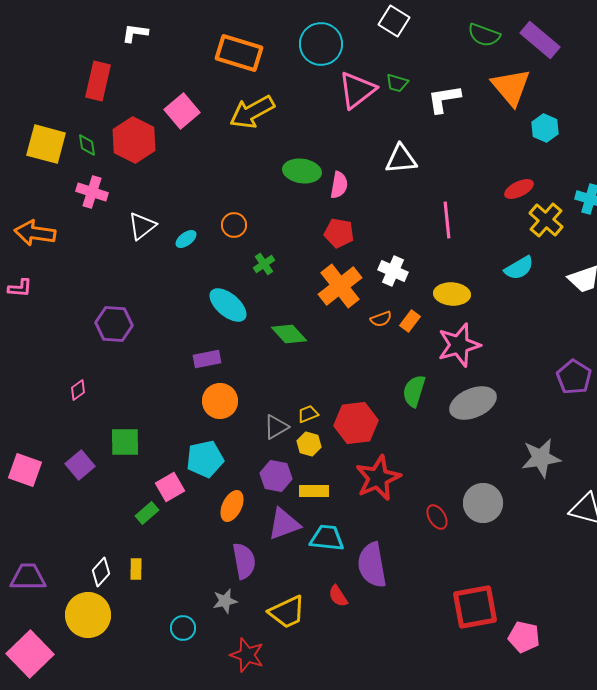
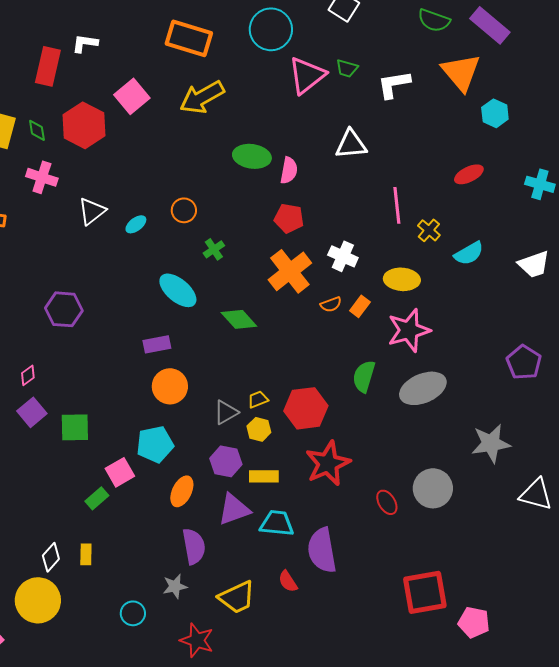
white L-shape: (135, 33) -> (85, 43), moved
yellow cross: (546, 220) -> (429, 230), moved, size x0.7
purple square: (80, 465) -> (32, 412), moved

